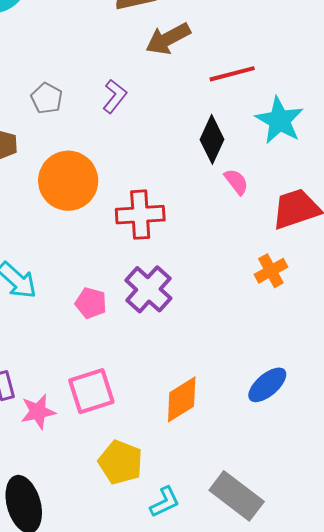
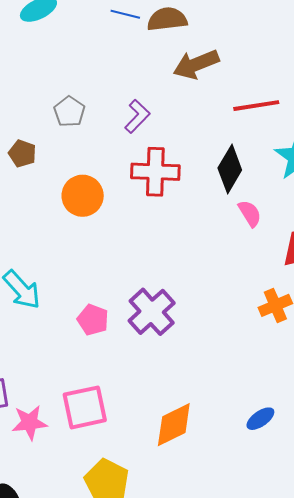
orange circle: (68, 181) -> (83, 196), size x0.7
red cross: (140, 215) -> (155, 172), moved
blue ellipse: (267, 385) -> (260, 419), size x0.7

